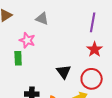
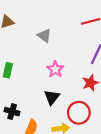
pink star: (27, 40) -> (55, 69), moved

